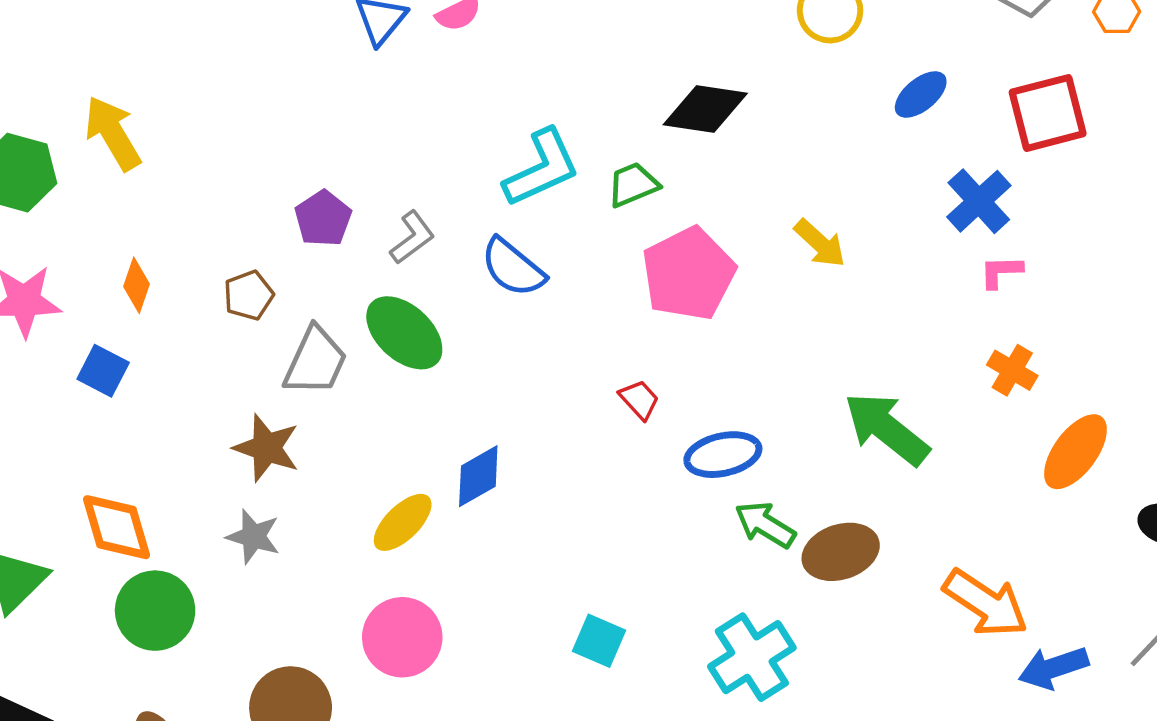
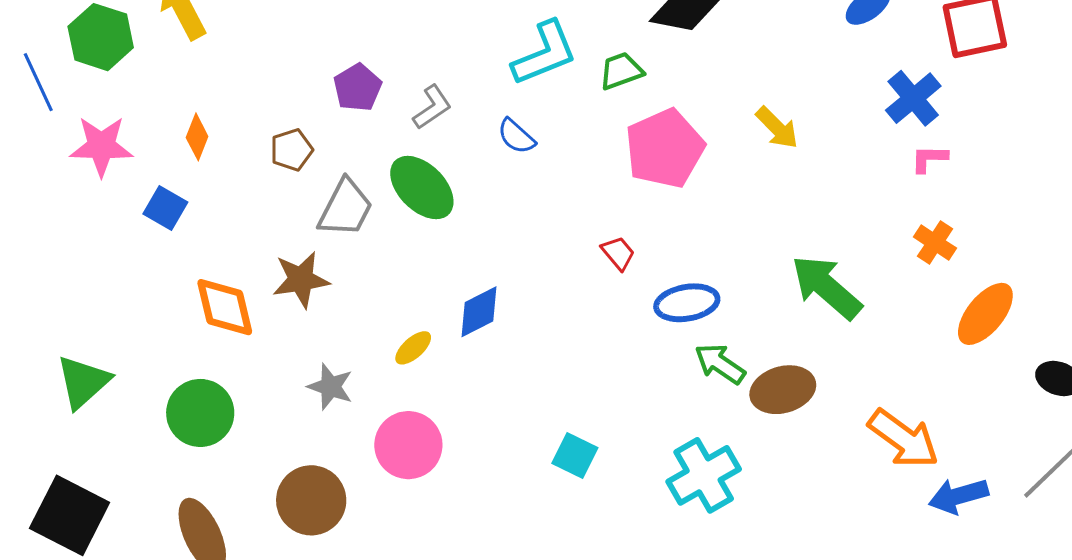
blue semicircle: (513, 267) -> (516, 136), size x0.7
brown star: (267, 448) -> (301, 280), turned -30
yellow ellipse: (403, 522) -> (413, 348), size x0.7
orange diamond: (117, 527) -> (225, 307), moved
gray star: (253, 537) -> (330, 387), moved

